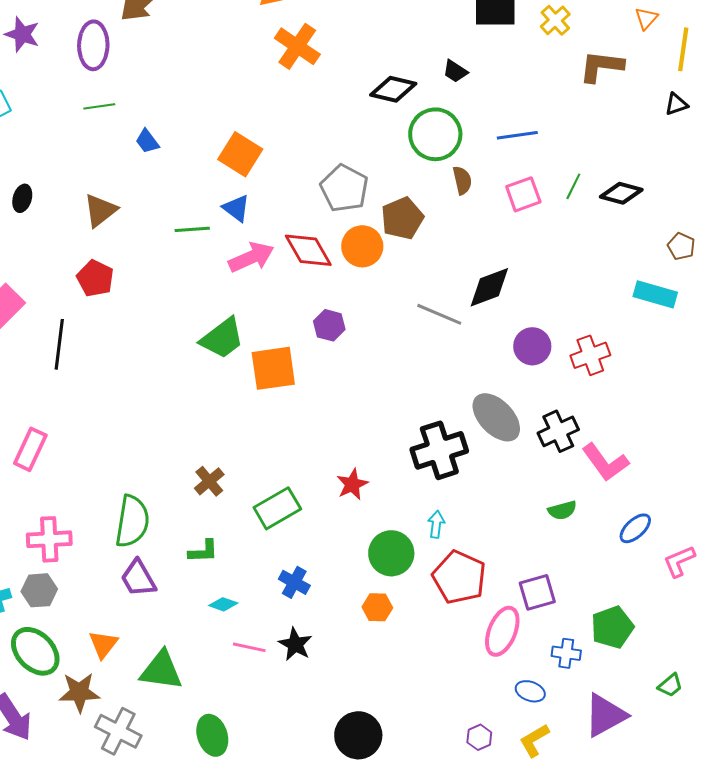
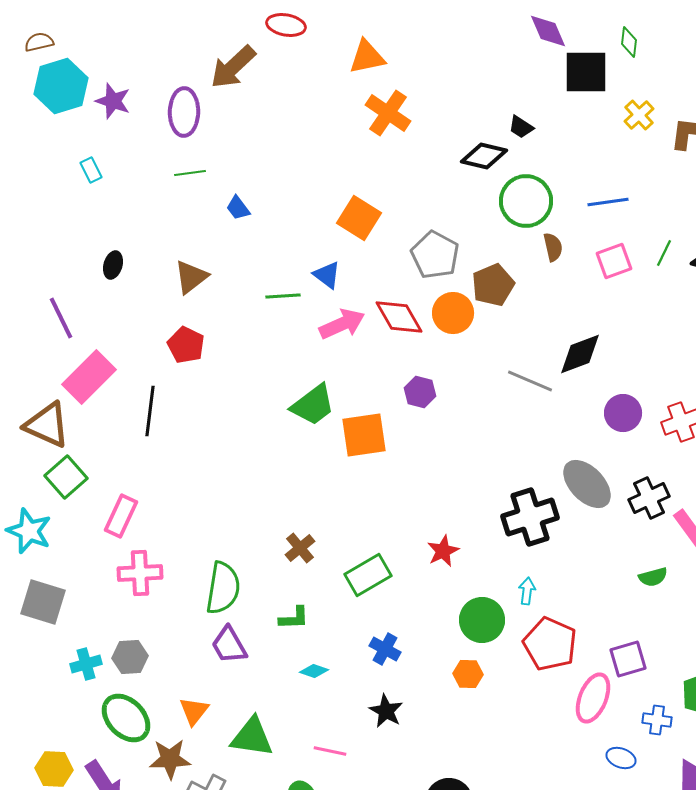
yellow cross: (555, 20) -> (639, 115), moved
black trapezoid: (455, 71) -> (521, 127), moved
orange square: (240, 154) -> (359, 218), moved
pink cross: (49, 539) -> (140, 573), moved
pink line: (249, 647) -> (330, 751), moved

